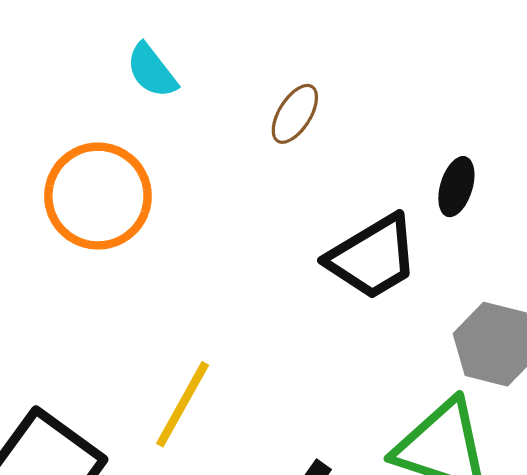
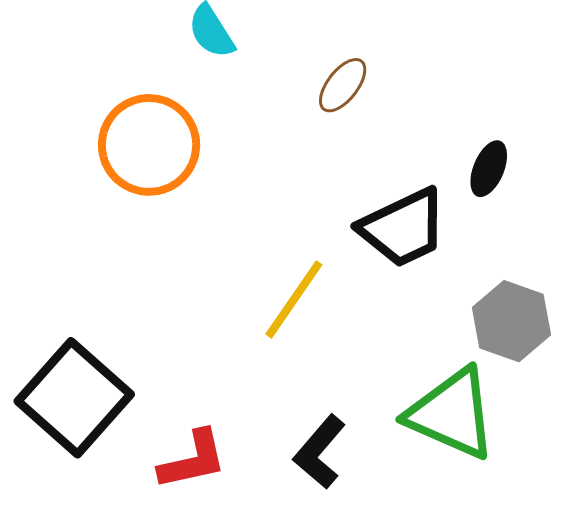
yellow line: (183, 404) -> (294, 299), moved

